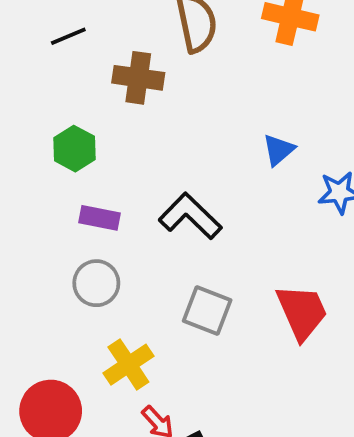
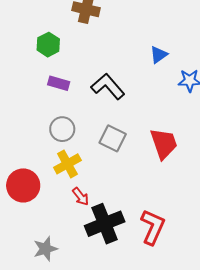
gray circle: (96, 283) -> (62, 129), moved

